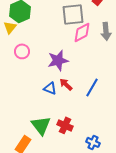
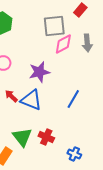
red arrow: (66, 84) -> (11, 96), moved
blue triangle: (50, 88) -> (31, 100), size x1.6

